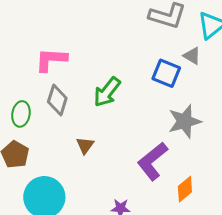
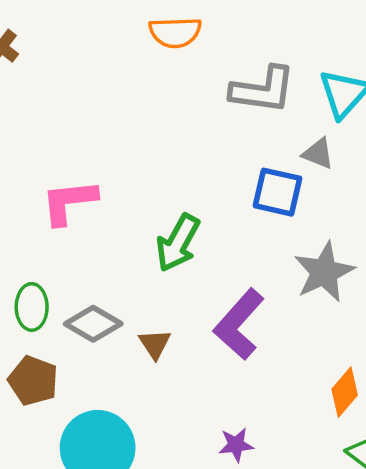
gray diamond: (57, 100) -> (93, 324), moved, turned -68
purple L-shape: (153, 161) -> (239, 324), moved

